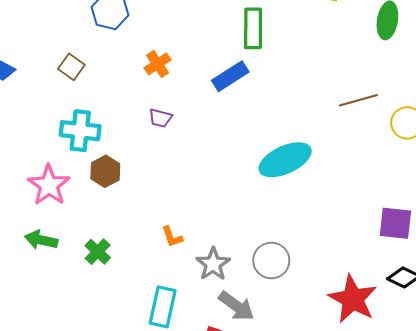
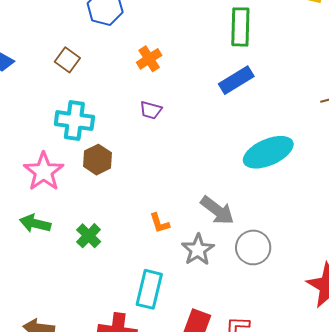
blue rectangle: (230, 76) -> (236, 80), moved
gray arrow: (236, 306) -> (217, 210), moved

